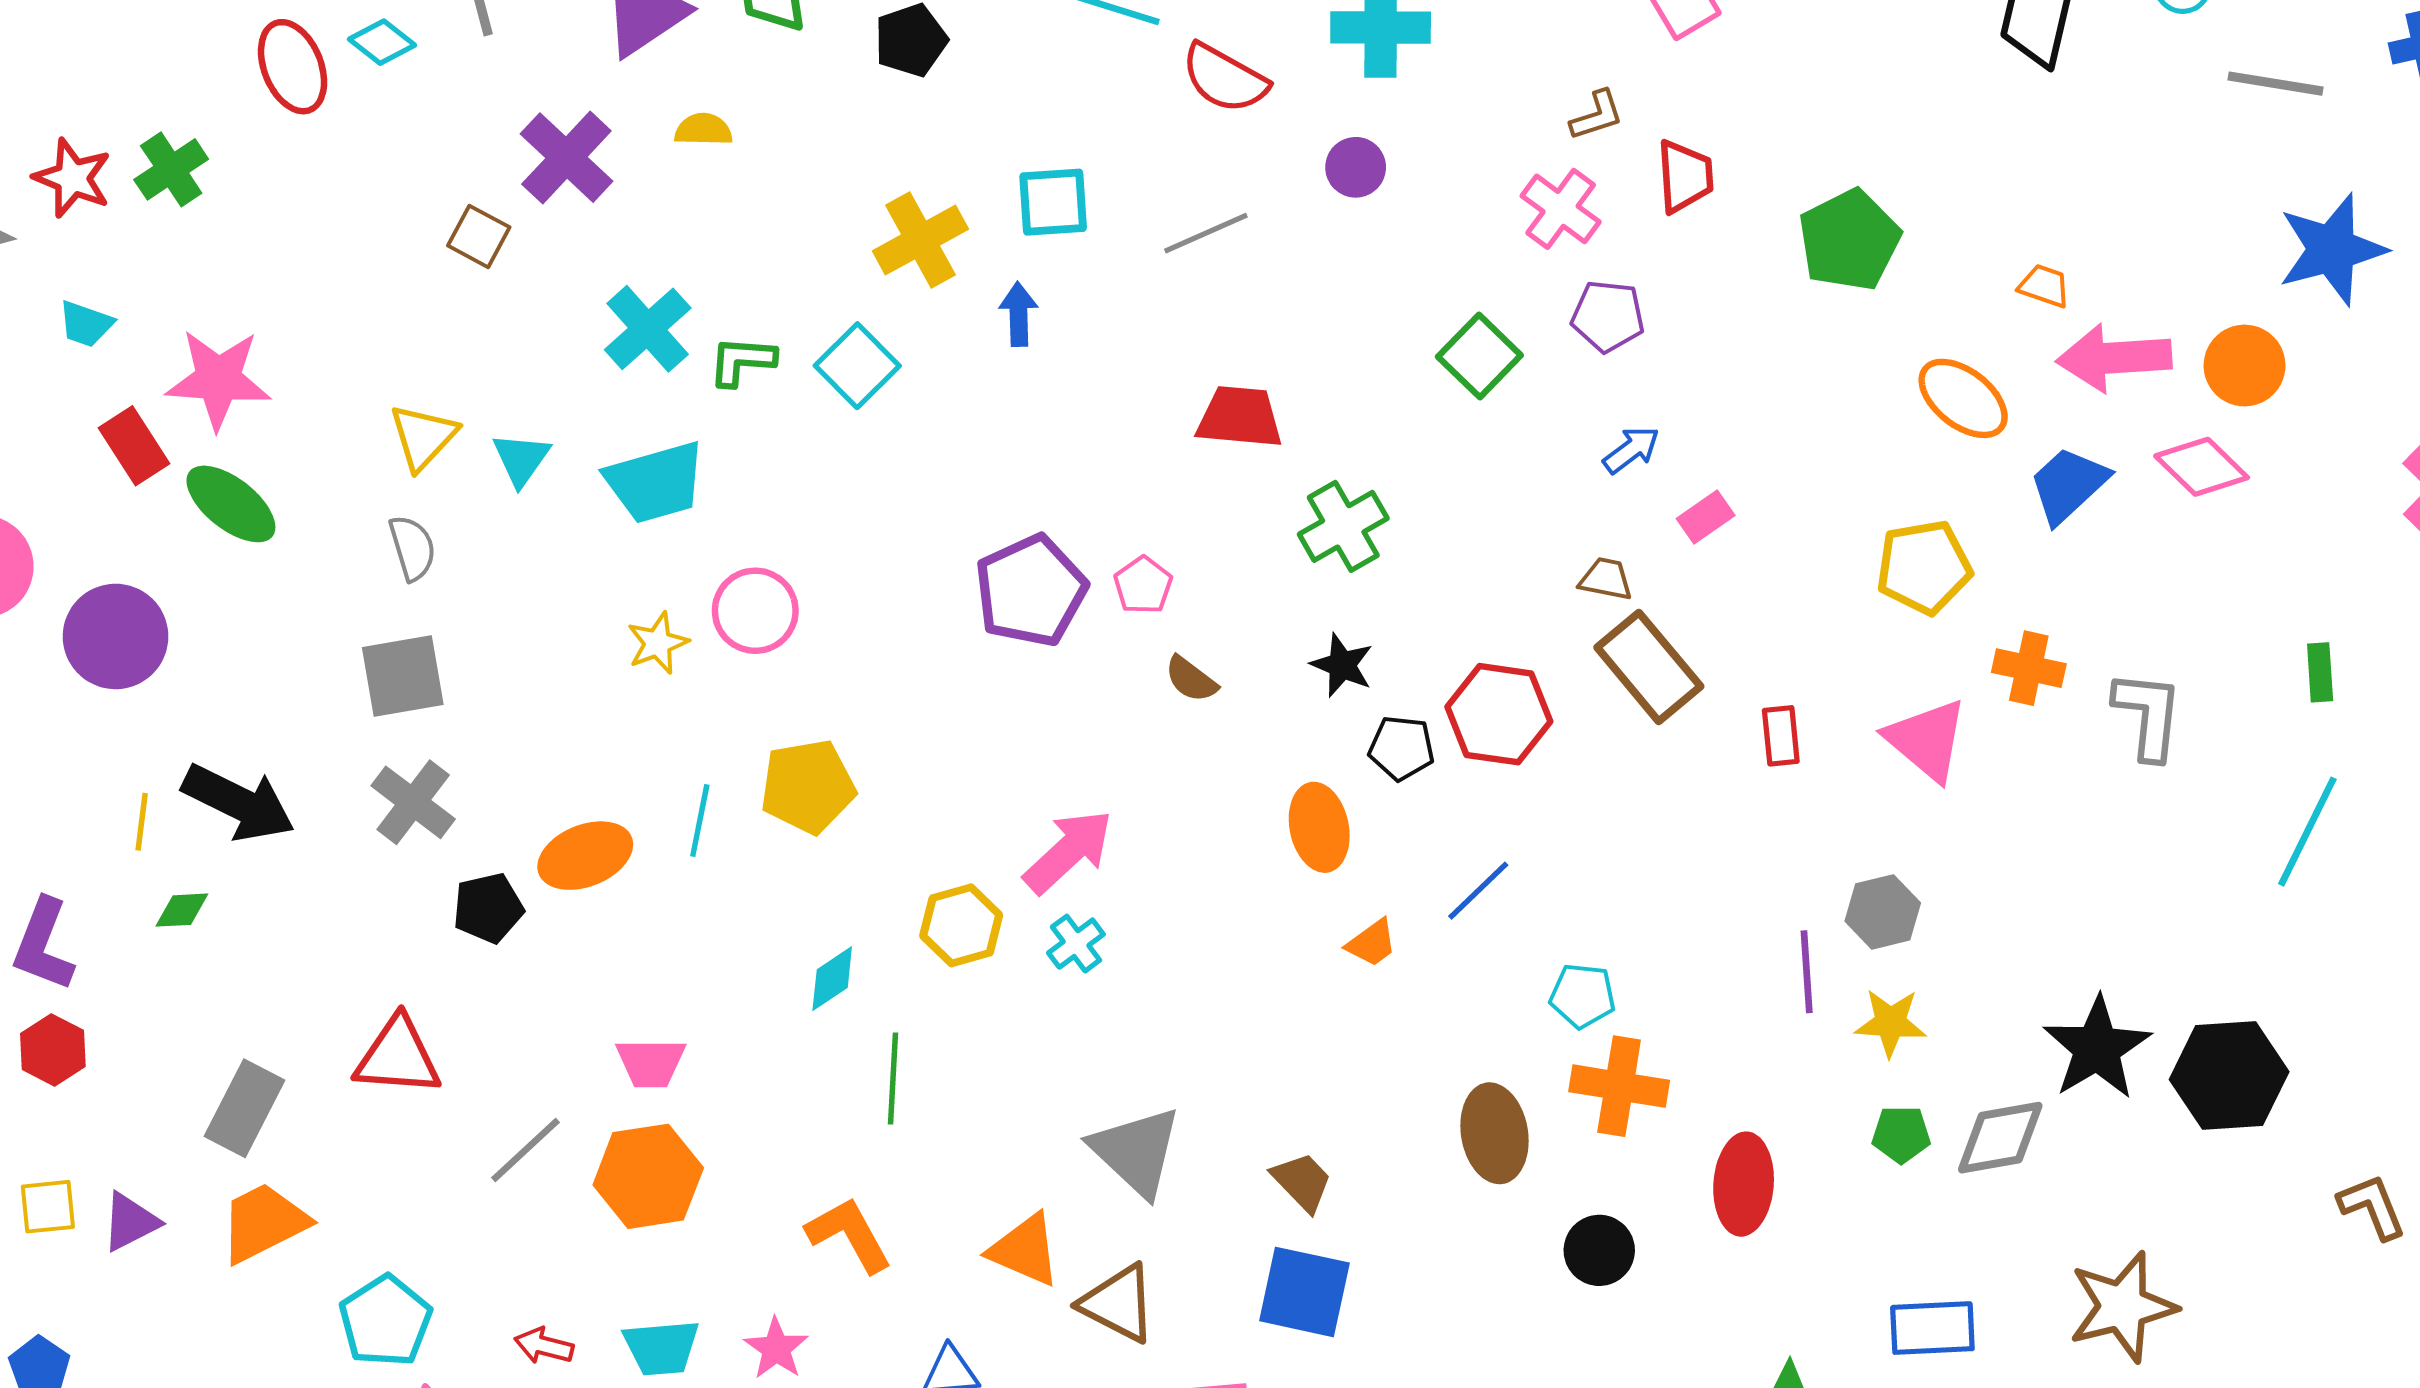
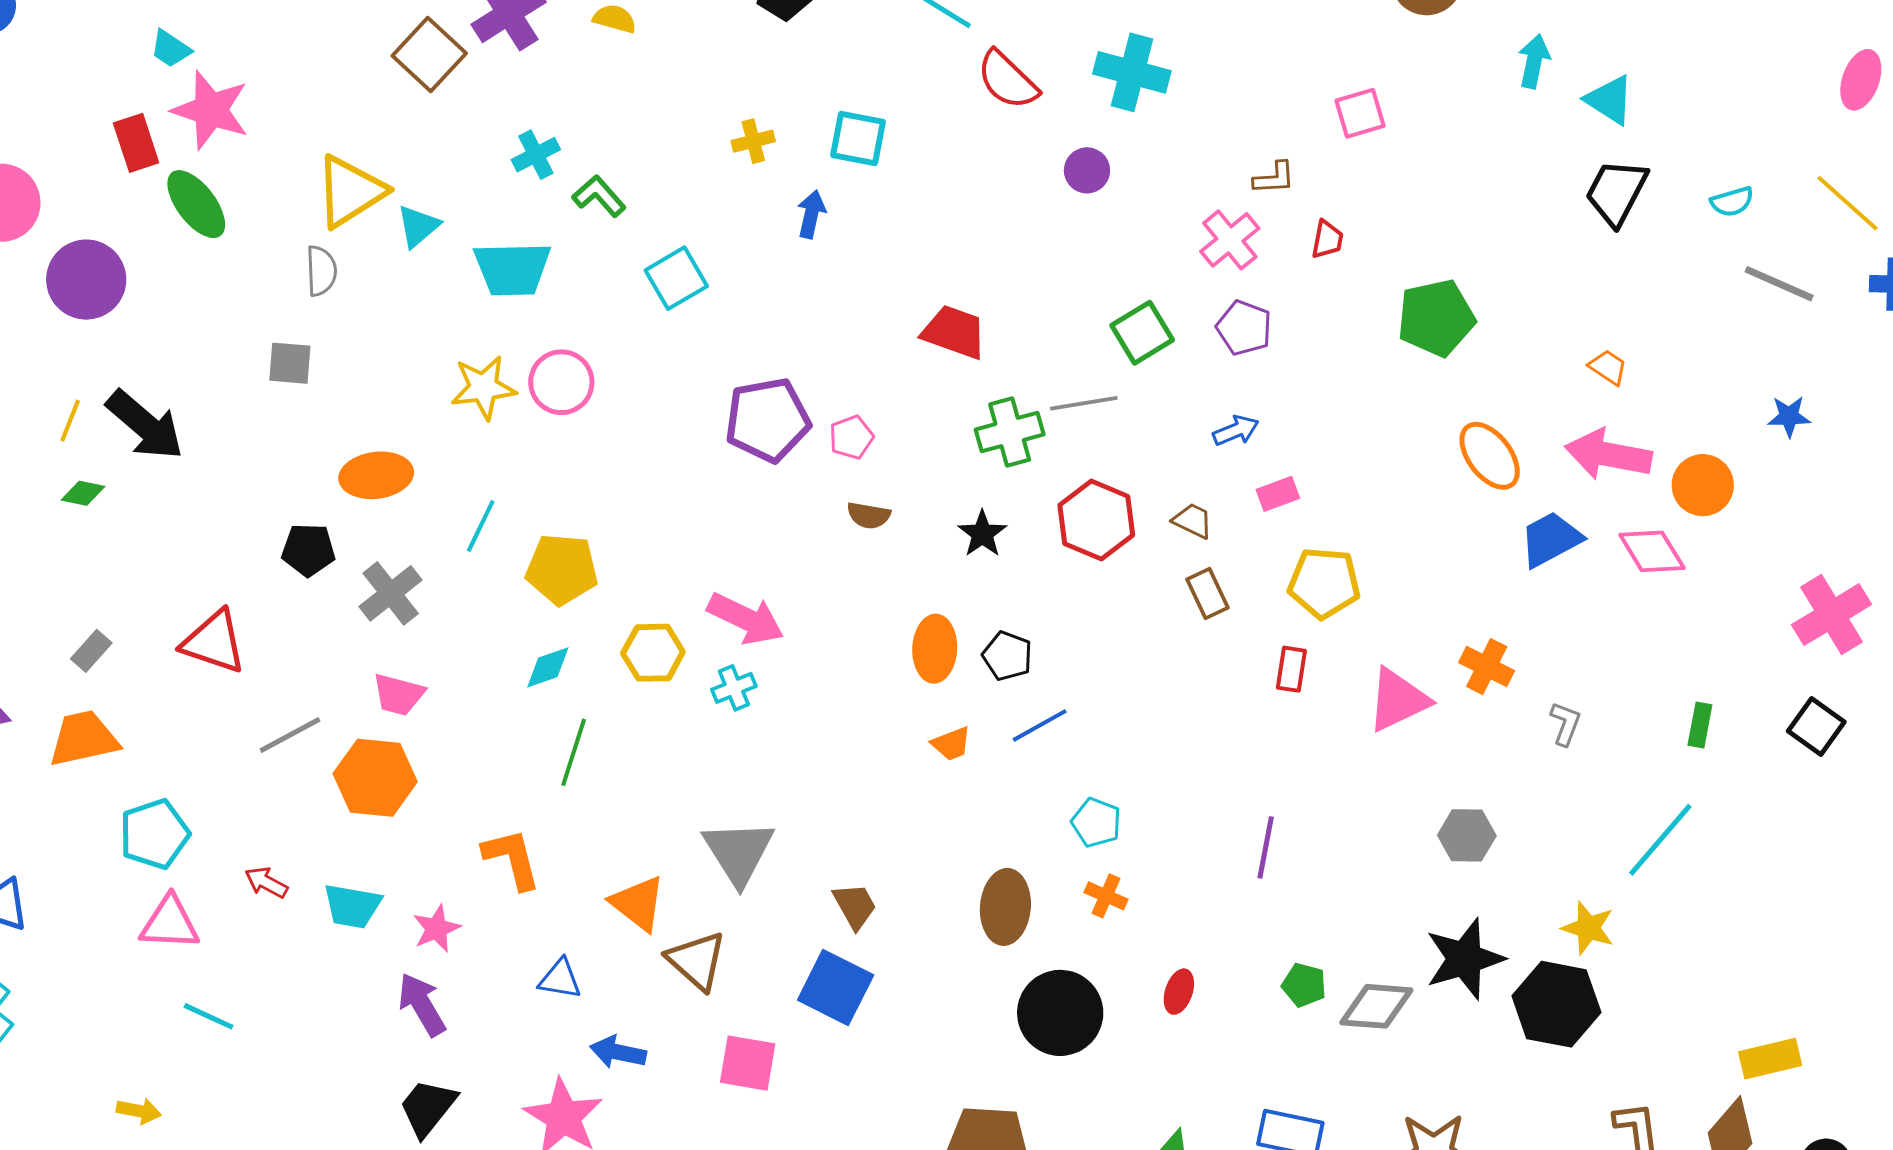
red trapezoid: (1685, 176) -> (1327, 240), size x0.7
gray line: (1206, 233) -> (1084, 403), moved
brown square: (479, 236) -> (429, 54), size x1.5
yellow cross: (920, 240) -> (753, 141), size x0.6
blue star: (2332, 249) -> (1789, 416), size x0.5
orange trapezoid: (2044, 286) -> (1608, 367), moved
cyan trapezoid: (86, 324) -> (171, 49), moved
cyan cross: (648, 329) -> (536, 155), size x0.7
green L-shape: (742, 361) -> (599, 196), turned 30
cyan square: (857, 366) -> (676, 278), moved
yellow triangle: (423, 437) -> (350, 191), size x1.4
yellow pentagon: (1924, 567) -> (1324, 583), moved
yellow star: (658, 643) -> (483, 388), size x1.4
brown rectangle: (1649, 667) -> (1208, 593), size x0.6
gray square: (403, 676) -> (290, 363), size x0.7
brown semicircle: (1191, 679) -> (869, 515), turned -42
red hexagon: (1499, 714) -> (1096, 520), moved
gray L-shape: (2148, 715) -> (1565, 724), size x0.6
pink triangle: (1927, 740) -> (1398, 700), turned 40
black pentagon: (1402, 748) -> (1007, 656), moved
yellow pentagon: (808, 787) -> (562, 569), moved
gray cross: (413, 802) -> (391, 593), moved
pink arrow: (1068, 851) -> (746, 619), turned 54
orange ellipse: (585, 856) -> (376, 475), moved
gray hexagon: (1883, 912) -> (1467, 835), moved
yellow star: (1890, 1023) -> (1588, 928), moved
orange cross: (1619, 1086) -> (1106, 896), size x0.6
gray rectangle: (245, 1108) -> (91, 651), size x0.6
red ellipse: (1744, 1184) -> (1179, 992), size x0.6
black circle: (1599, 1250) -> (1060, 1013), size x1.6

